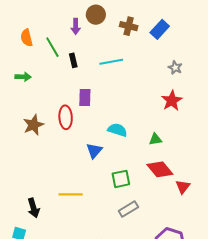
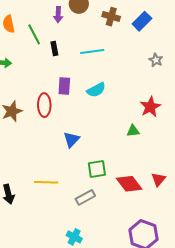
red star: (172, 101) -> (150, 107), moved
cyan semicircle: (117, 130) -> (96, 90), moved, turned 132
red diamond: (160, 169) -> (129, 184), moved
gray rectangle: (128, 209) -> (85, 197), moved

